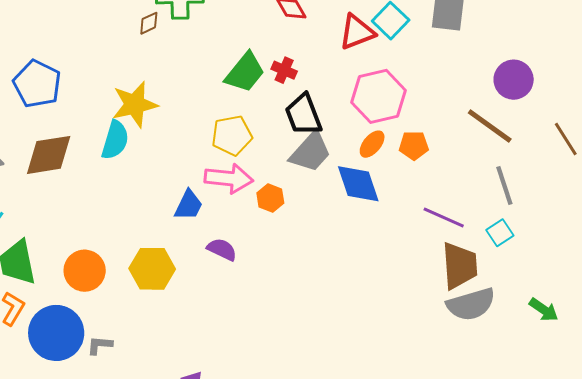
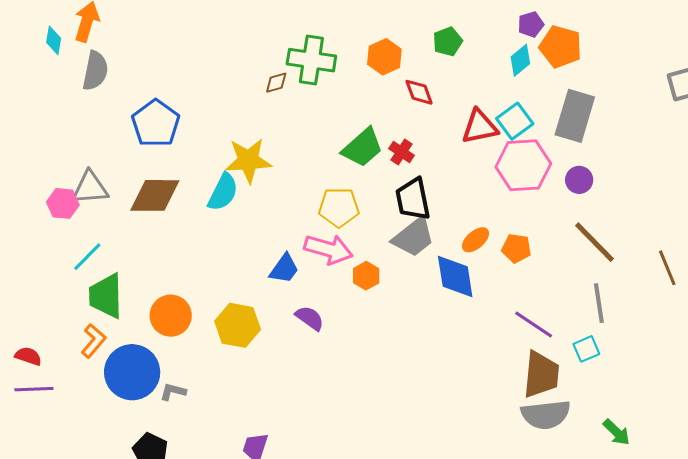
purple circle: (514, 80) -> (579, 180), moved, size x0.7
pink hexagon: (379, 96) -> (523, 165), moved

